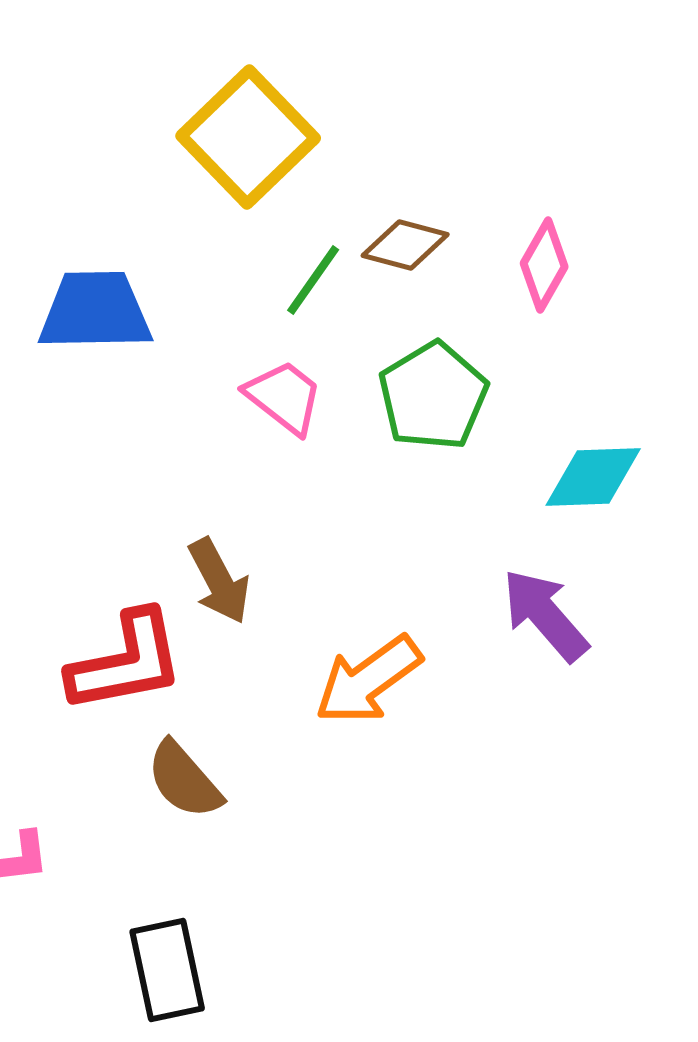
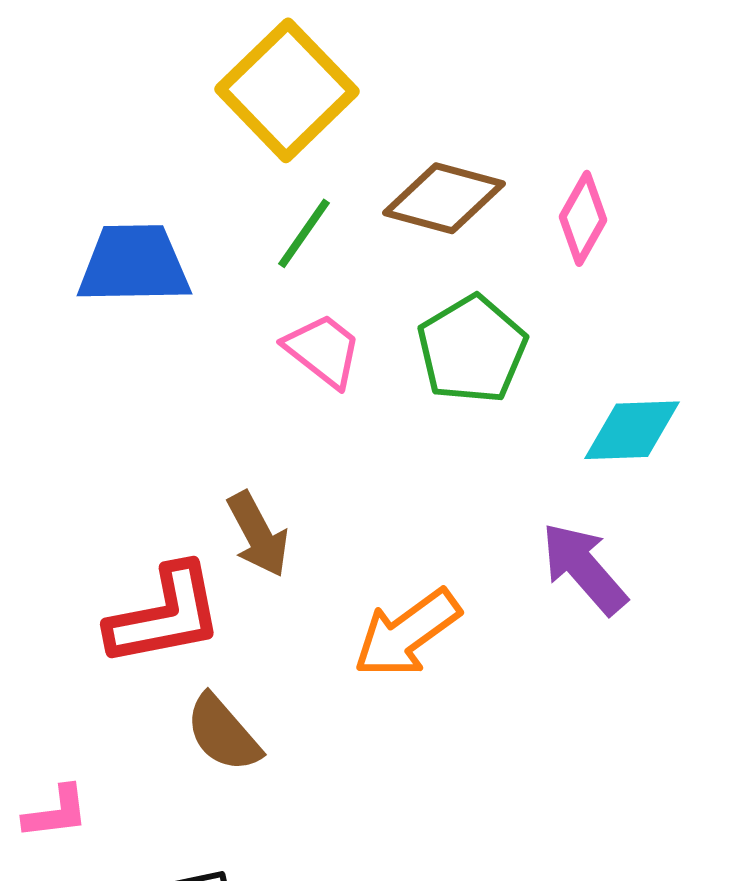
brown diamond: (405, 245) -> (444, 198), size x1.4
green line: (313, 280) -> (304, 233), moved

